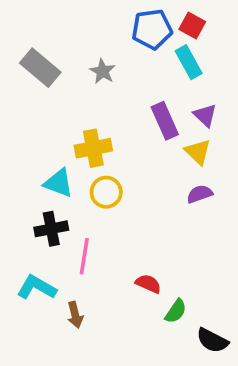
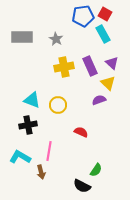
gray rectangle: (40, 68) -> (22, 37), turned -40
yellow cross: (93, 148) -> (64, 67), moved
purple semicircle: (200, 194) -> (99, 100), moved
pink line: (84, 256) -> (49, 151), moved
red semicircle: (148, 284) -> (81, 132), moved
black semicircle: (212, 340) -> (82, 186), moved

